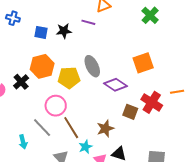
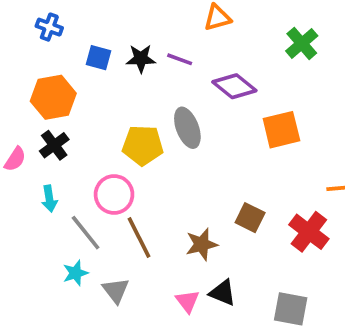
purple line: (88, 22) -> (180, 59), moved
orange hexagon: (42, 66) -> (53, 97), moved
purple diamond: (115, 85) -> (234, 86), moved
red cross: (152, 102) -> (309, 232), moved
cyan arrow: (23, 142) -> (49, 199), moved
cyan star: (85, 147) -> (75, 273), moved

